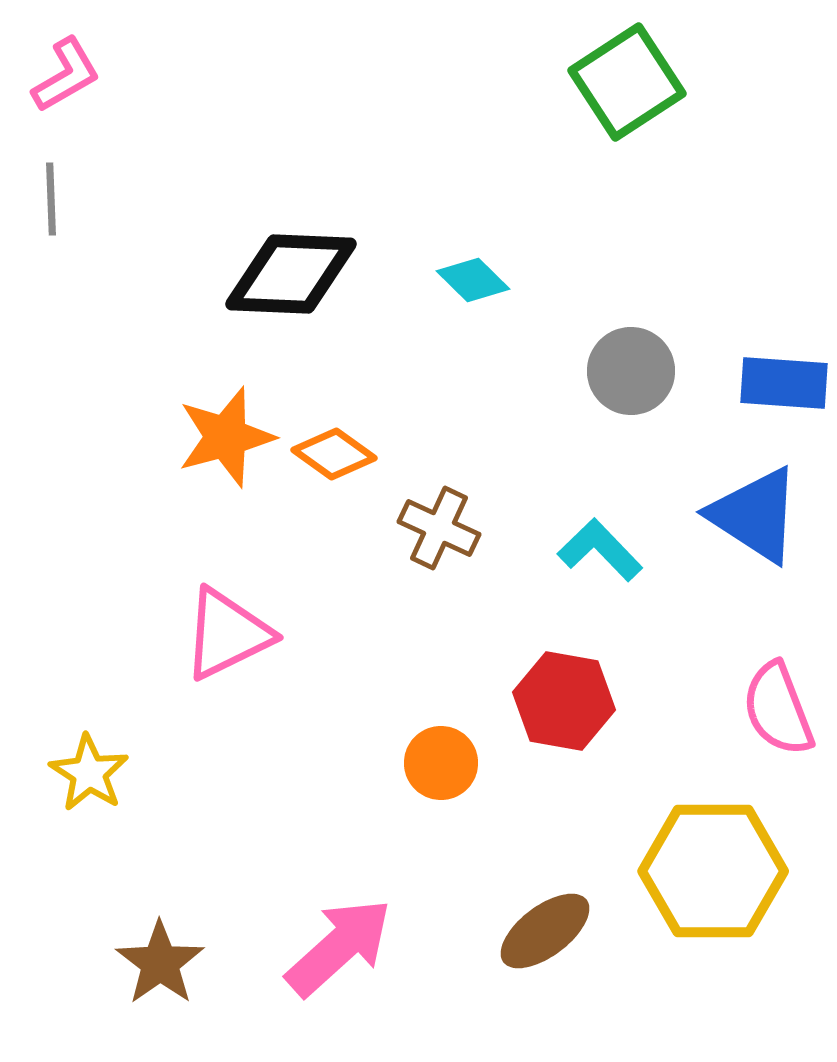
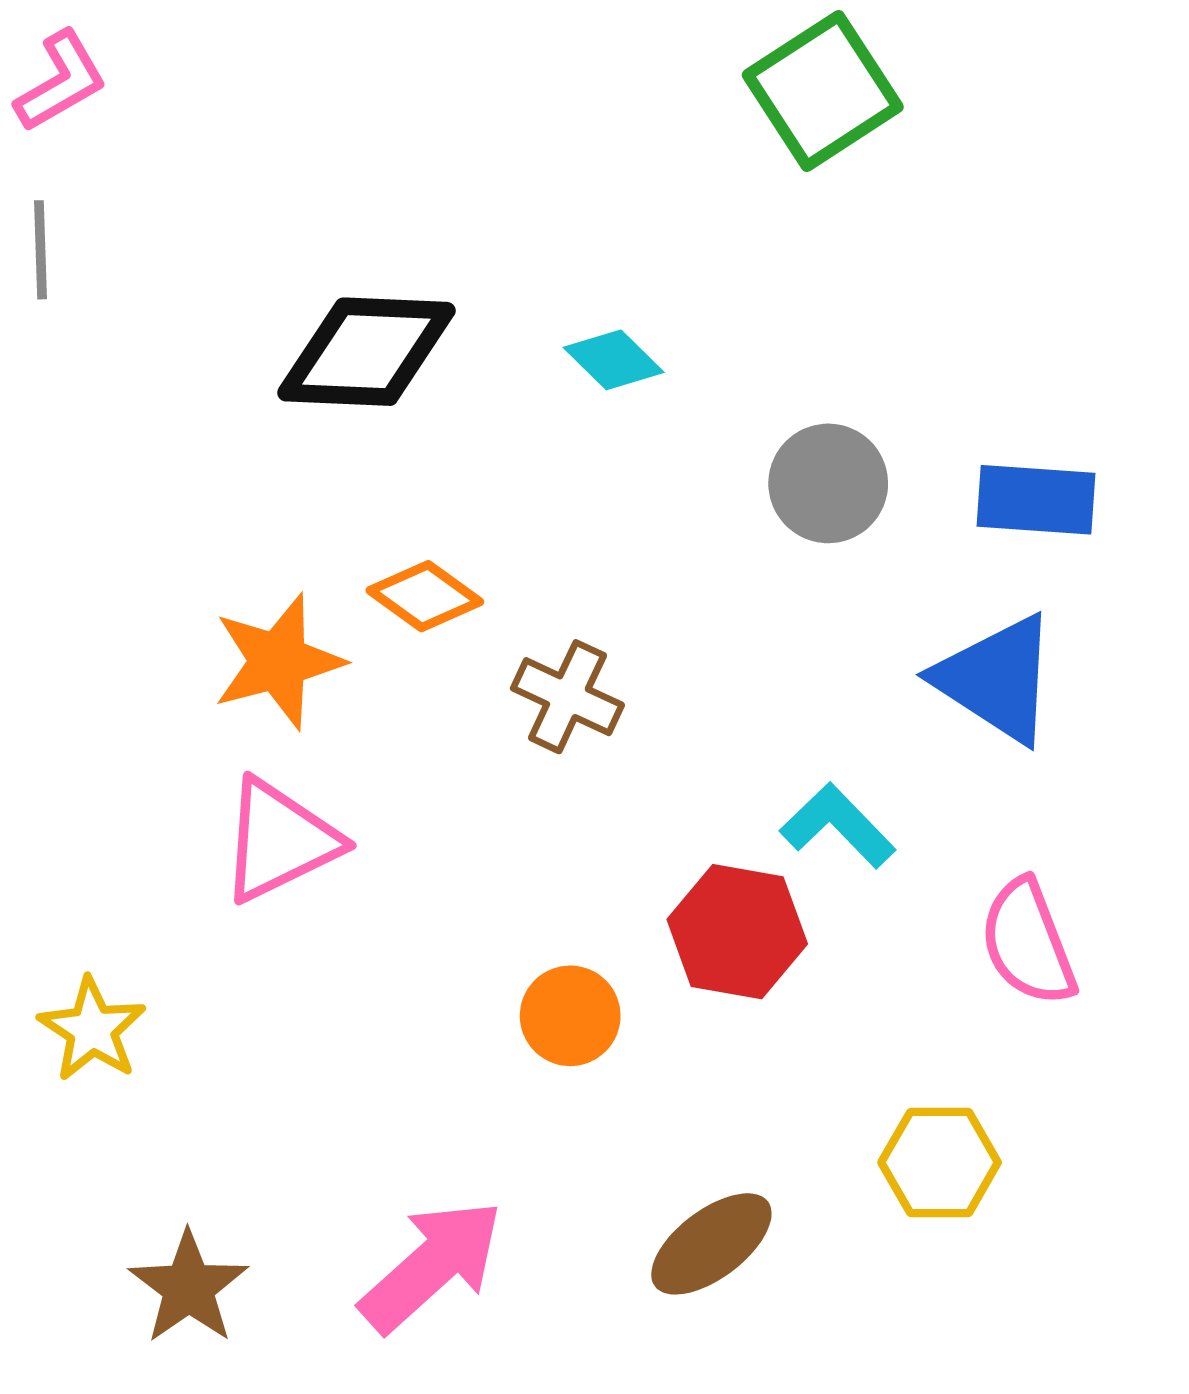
orange star: (226, 437) -> (278, 661), moved
cyan L-shape: (600, 550) -> (838, 826), moved
yellow hexagon: (713, 871) -> (940, 1162), size x0.6

